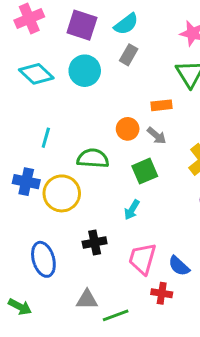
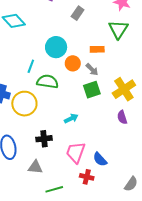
cyan circle: (85, 71) -> (56, 47), moved
cyan line: (46, 138) -> (31, 66), moved
green square: (145, 171) -> (92, 90), moved
cyan arrow: (132, 210) -> (71, 119), turned -152
gray triangle: (87, 300) -> (35, 167), moved

